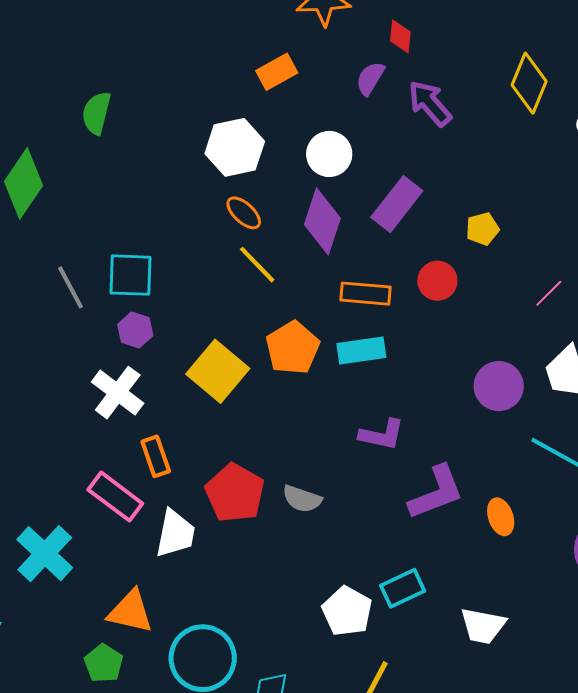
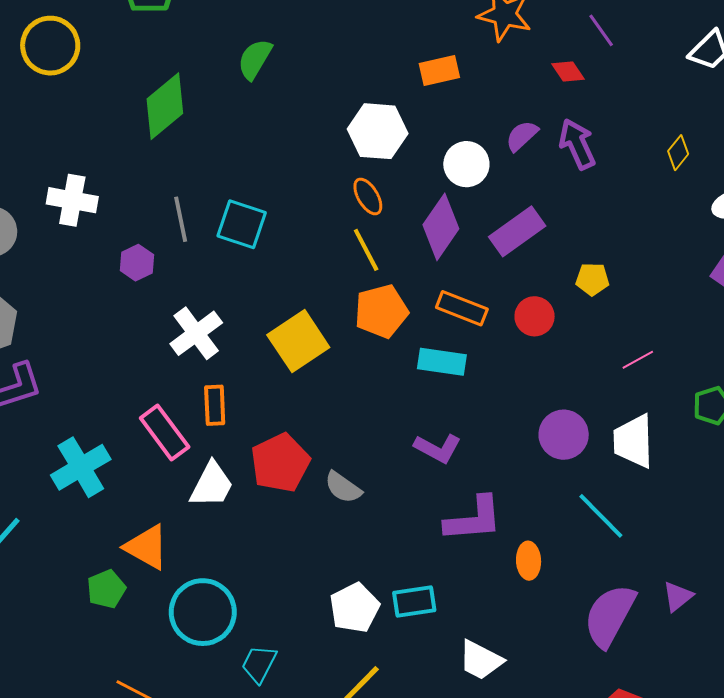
red diamond: (400, 36) -> (568, 71), turned -56
purple semicircle: (370, 78) -> (522, 136), moved
yellow diamond: (529, 83) -> (678, 153), size x0.6
purple hexagon: (135, 330) -> (137, 263), moved
orange pentagon: (293, 348) -> (381, 311), moved

